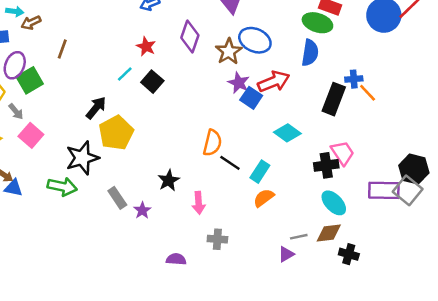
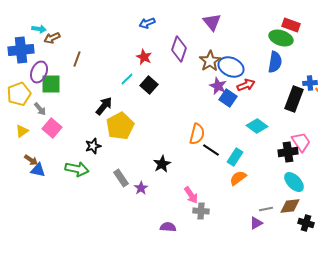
blue ellipse: (255, 40) -> (231, 67), moved
green square: (30, 80) -> (51, 84), turned 30
red arrow: (274, 82) -> (246, 85), size x0.7
black star: (82, 158) -> (93, 146), size x0.6
pink arrow: (199, 203) -> (191, 195), moved, turned -30

